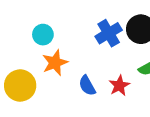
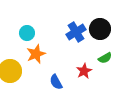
blue semicircle: (87, 86) -> (56, 82), moved

